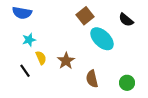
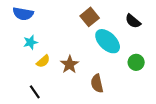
yellow semicircle: (41, 58) -> (43, 61), turned 72
black line: (25, 71) -> (35, 92), moved
green circle: (127, 83) -> (136, 62), moved

